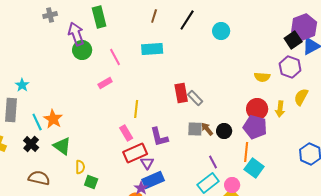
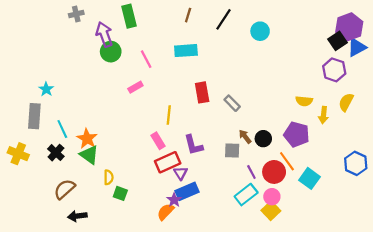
yellow semicircle: (262, 77) -> (304, 101), moved
red rectangle: (181, 93) -> (202, 92), moved
red circle: (257, 109) -> (274, 172), moved
orange star: (53, 119) -> (87, 139), moved
gray square: (195, 129) -> (232, 150), moved
orange line: (246, 152) -> (287, 161), turned -42
cyan square: (254, 168) -> (310, 178), moved
brown semicircle: (39, 178) -> (64, 189), turned -55

